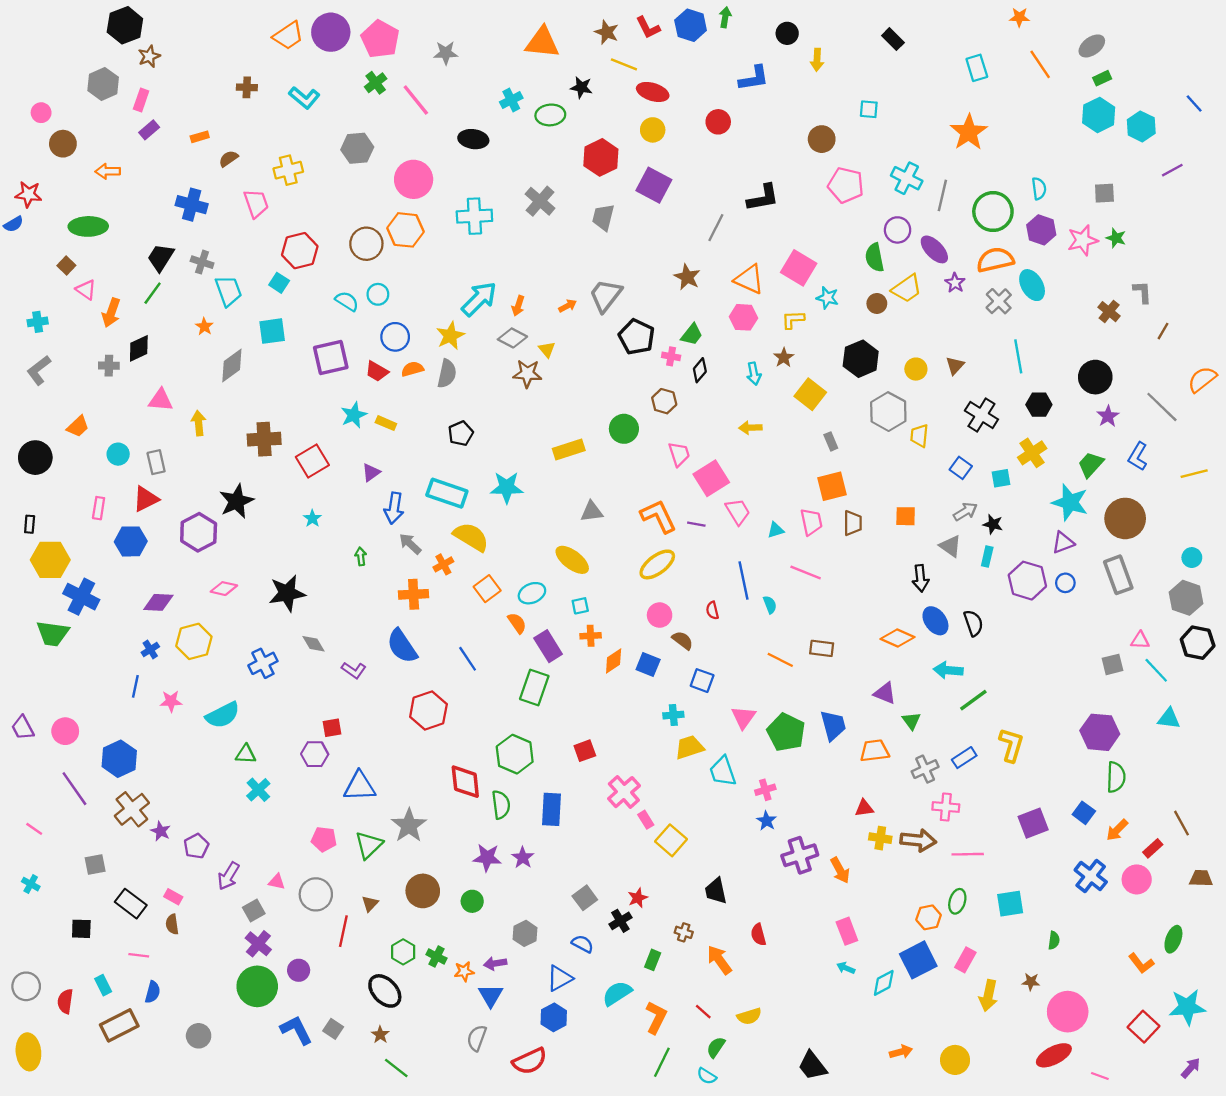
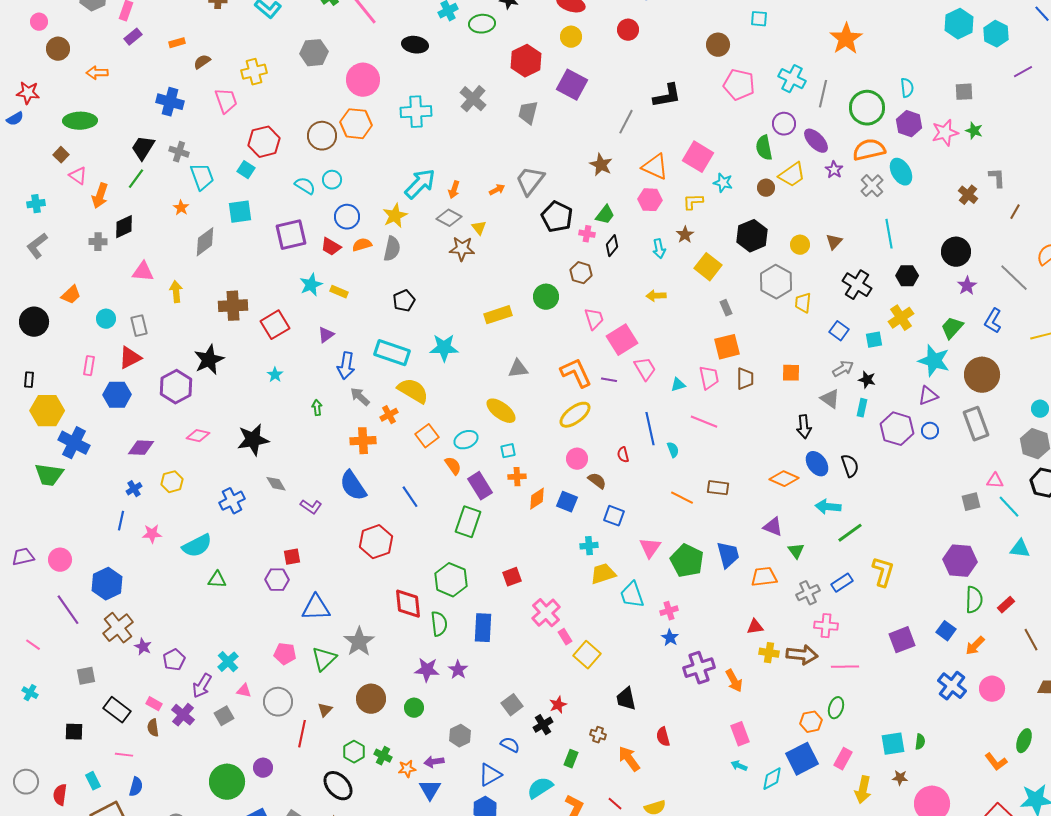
yellow hexagon: (194, 641) -> (172, 482), size x0.7
purple trapezoid: (23, 728) -> (23, 557), turned 105
cyan cross: (258, 790) -> (228, 662), moved
red rectangle: (1153, 848) -> (1006, 605), moved
cyan square: (1010, 904) -> (893, 744), moved
purple cross: (258, 944) -> (183, 715), moved

